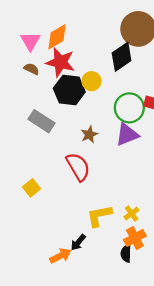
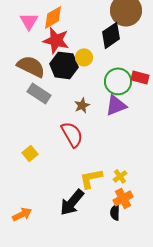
brown semicircle: (31, 69) -> (31, 66), moved, size x2.0
black arrow: (78, 242) -> (72, 202), size x1.8
orange arrow: (60, 256) -> (22, 214), moved

